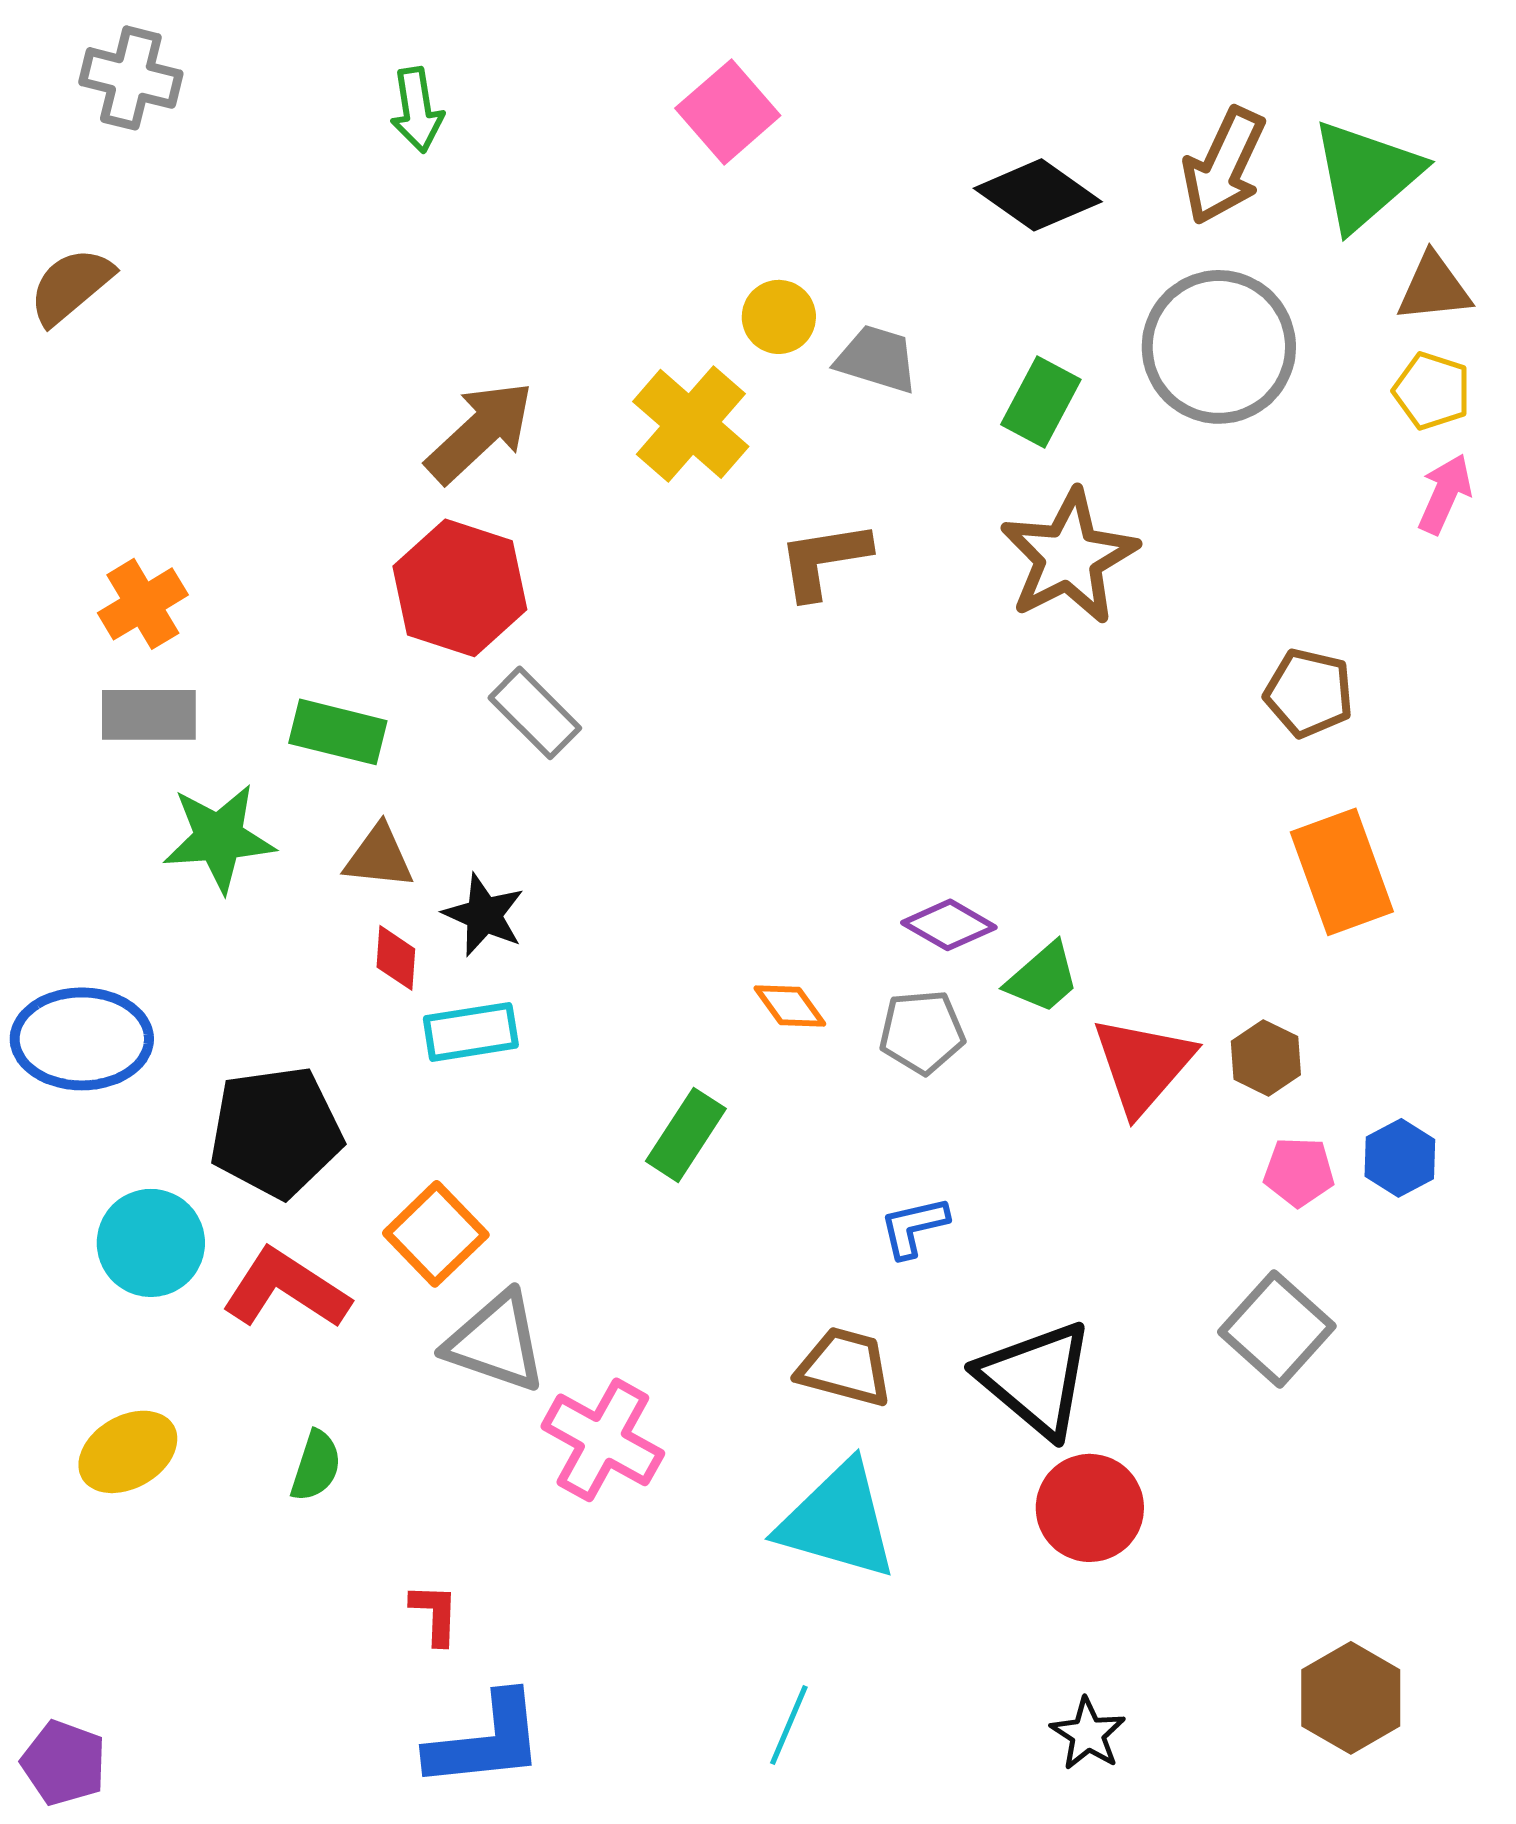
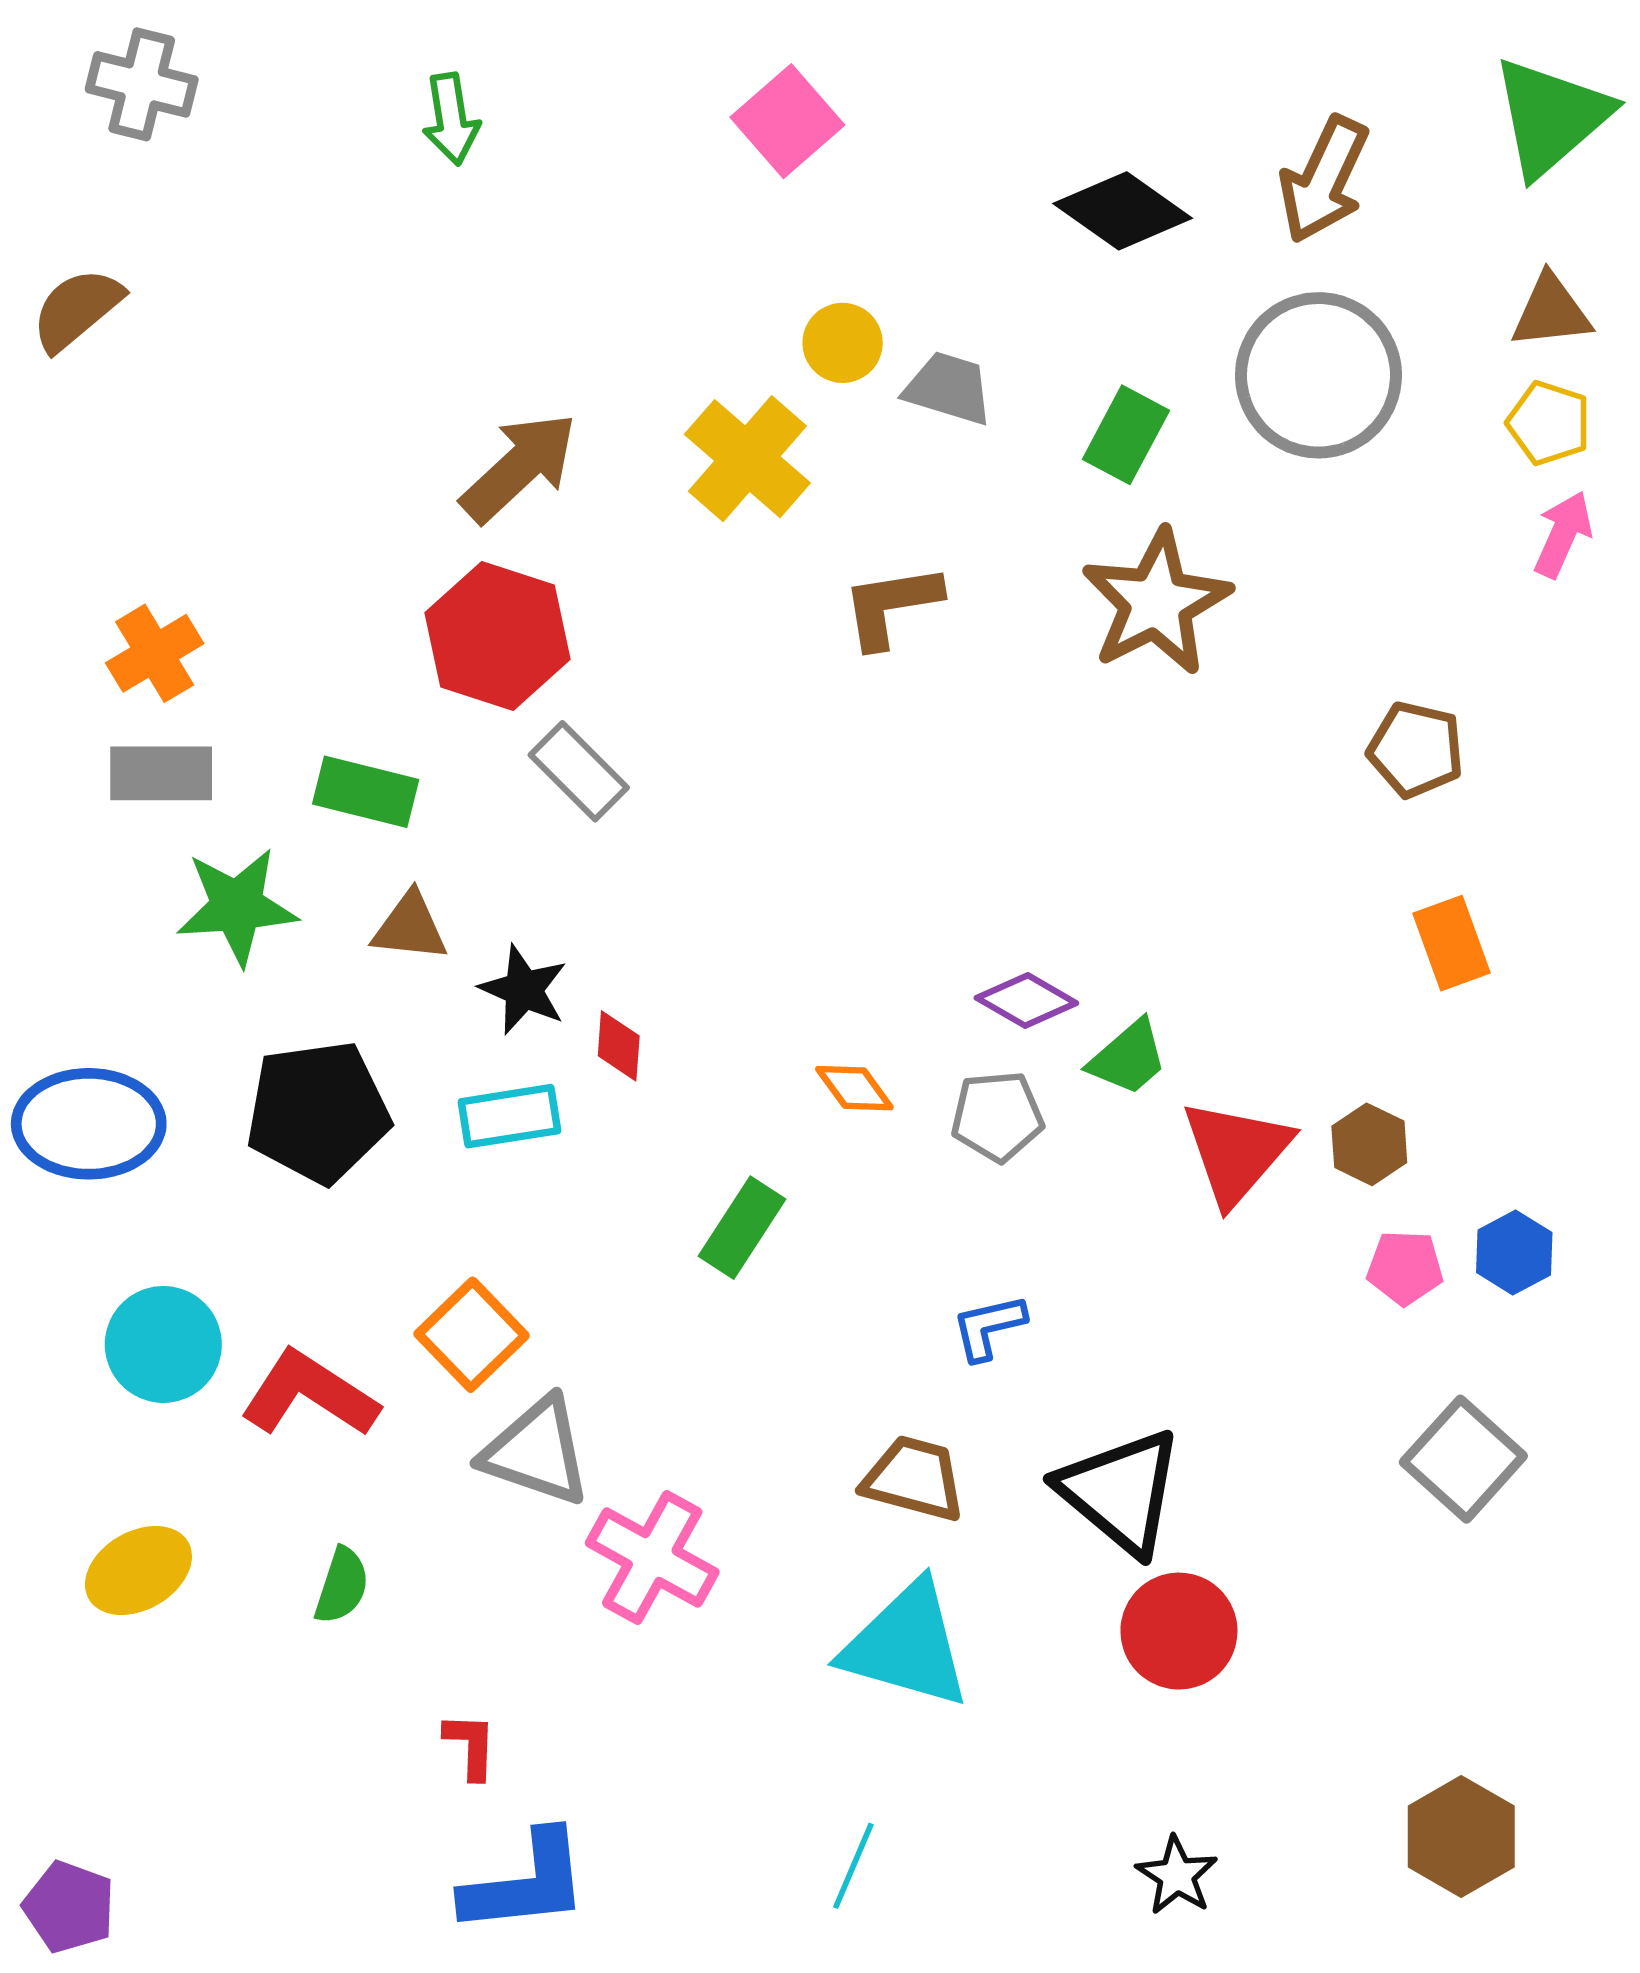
green triangle: (1366, 175) -> (1551, 117), moved
orange rectangle: (1342, 872) -> (1452, 943), size x0.7
red diamond: (396, 958) -> (619, 1046), moved
black pentagon: (276, 1132) -> (318, 1112), moved
gray square: (1277, 1329) -> (1463, 1459), moved

